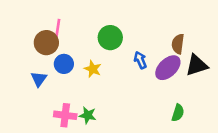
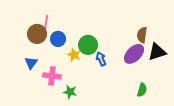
green circle: (110, 38) -> (88, 45), moved
blue arrow: (140, 60) -> (101, 59), moved
blue circle: (64, 64) -> (58, 39), moved
pink cross: (65, 115) -> (52, 76), moved

